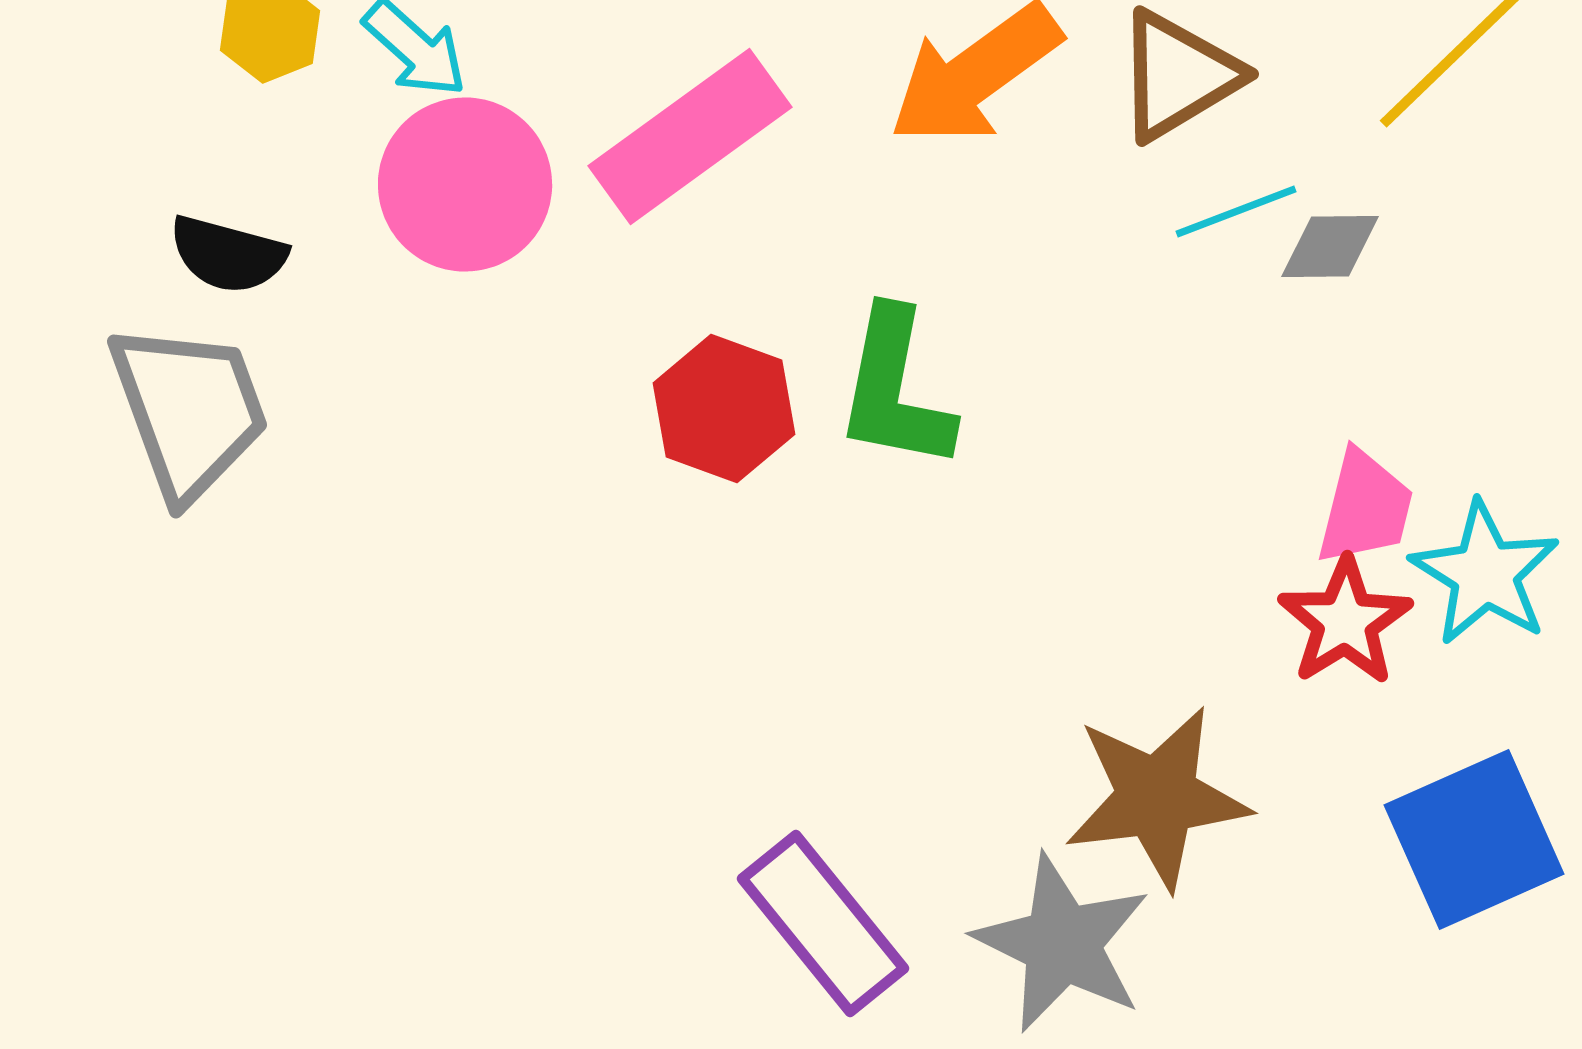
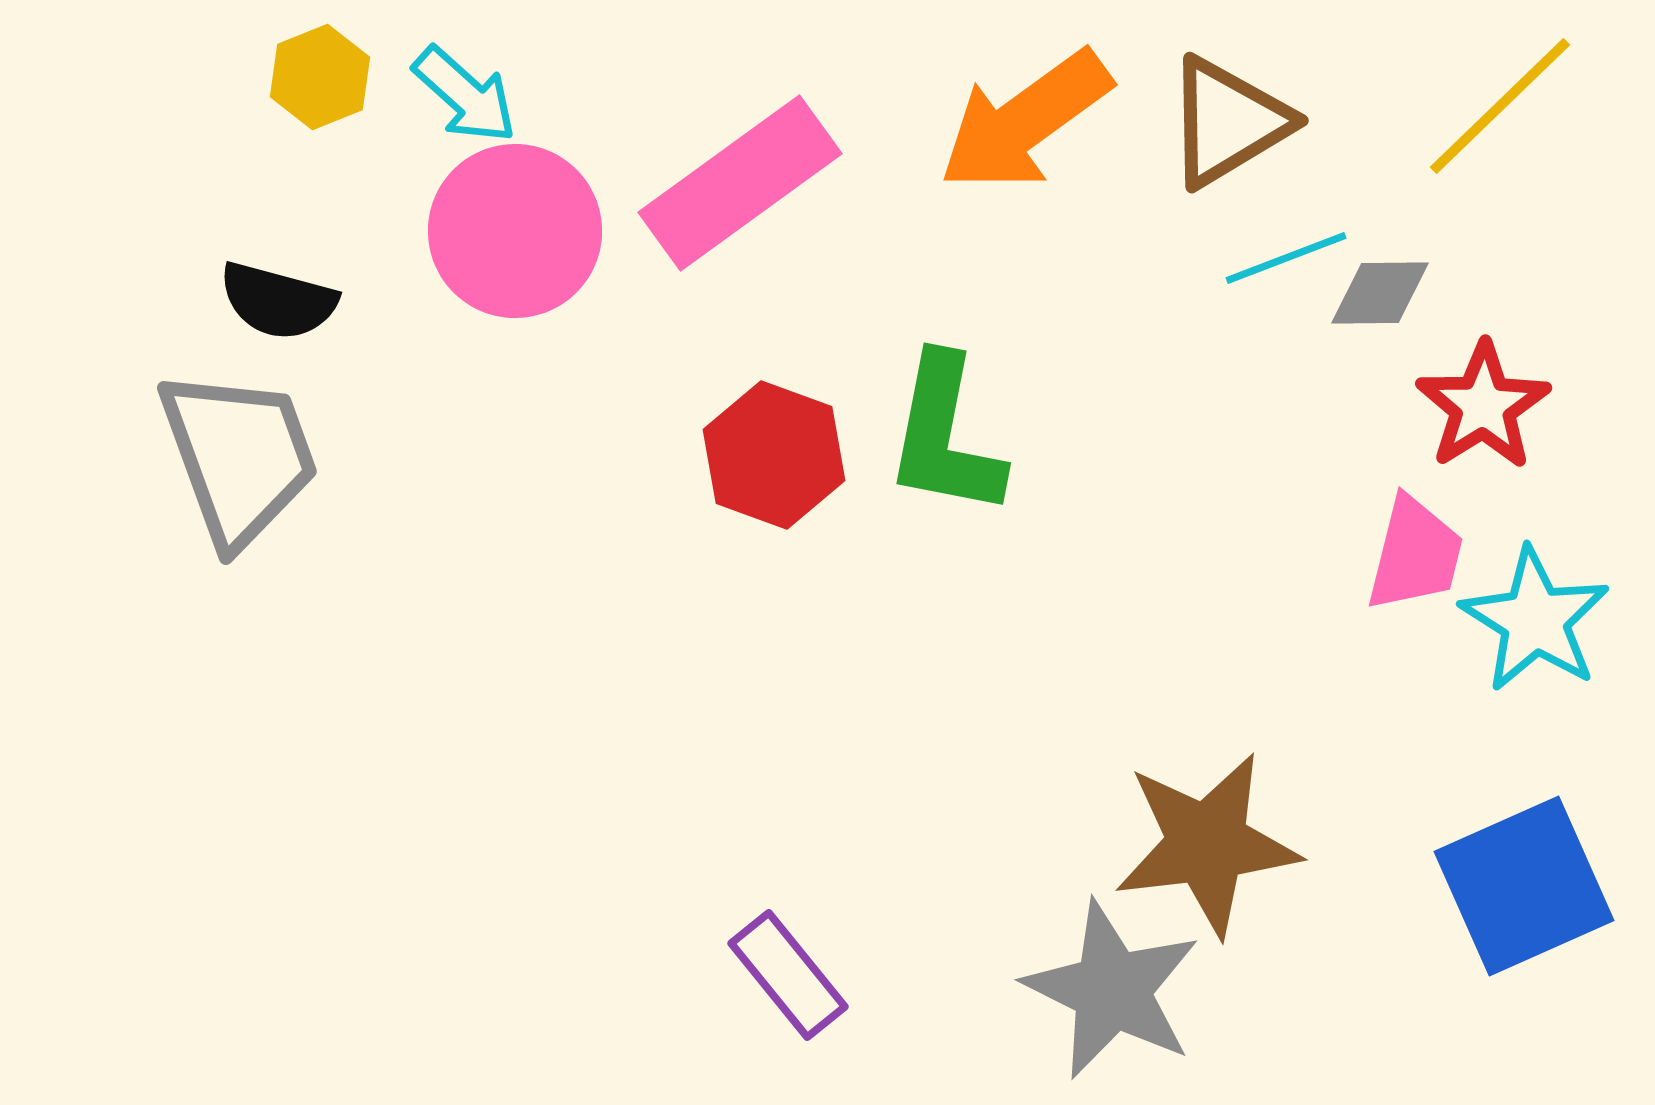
red star: (1345, 622) -> (1483, 406), moved
purple rectangle: (823, 924) -> (788, 975), moved, size x0.7

